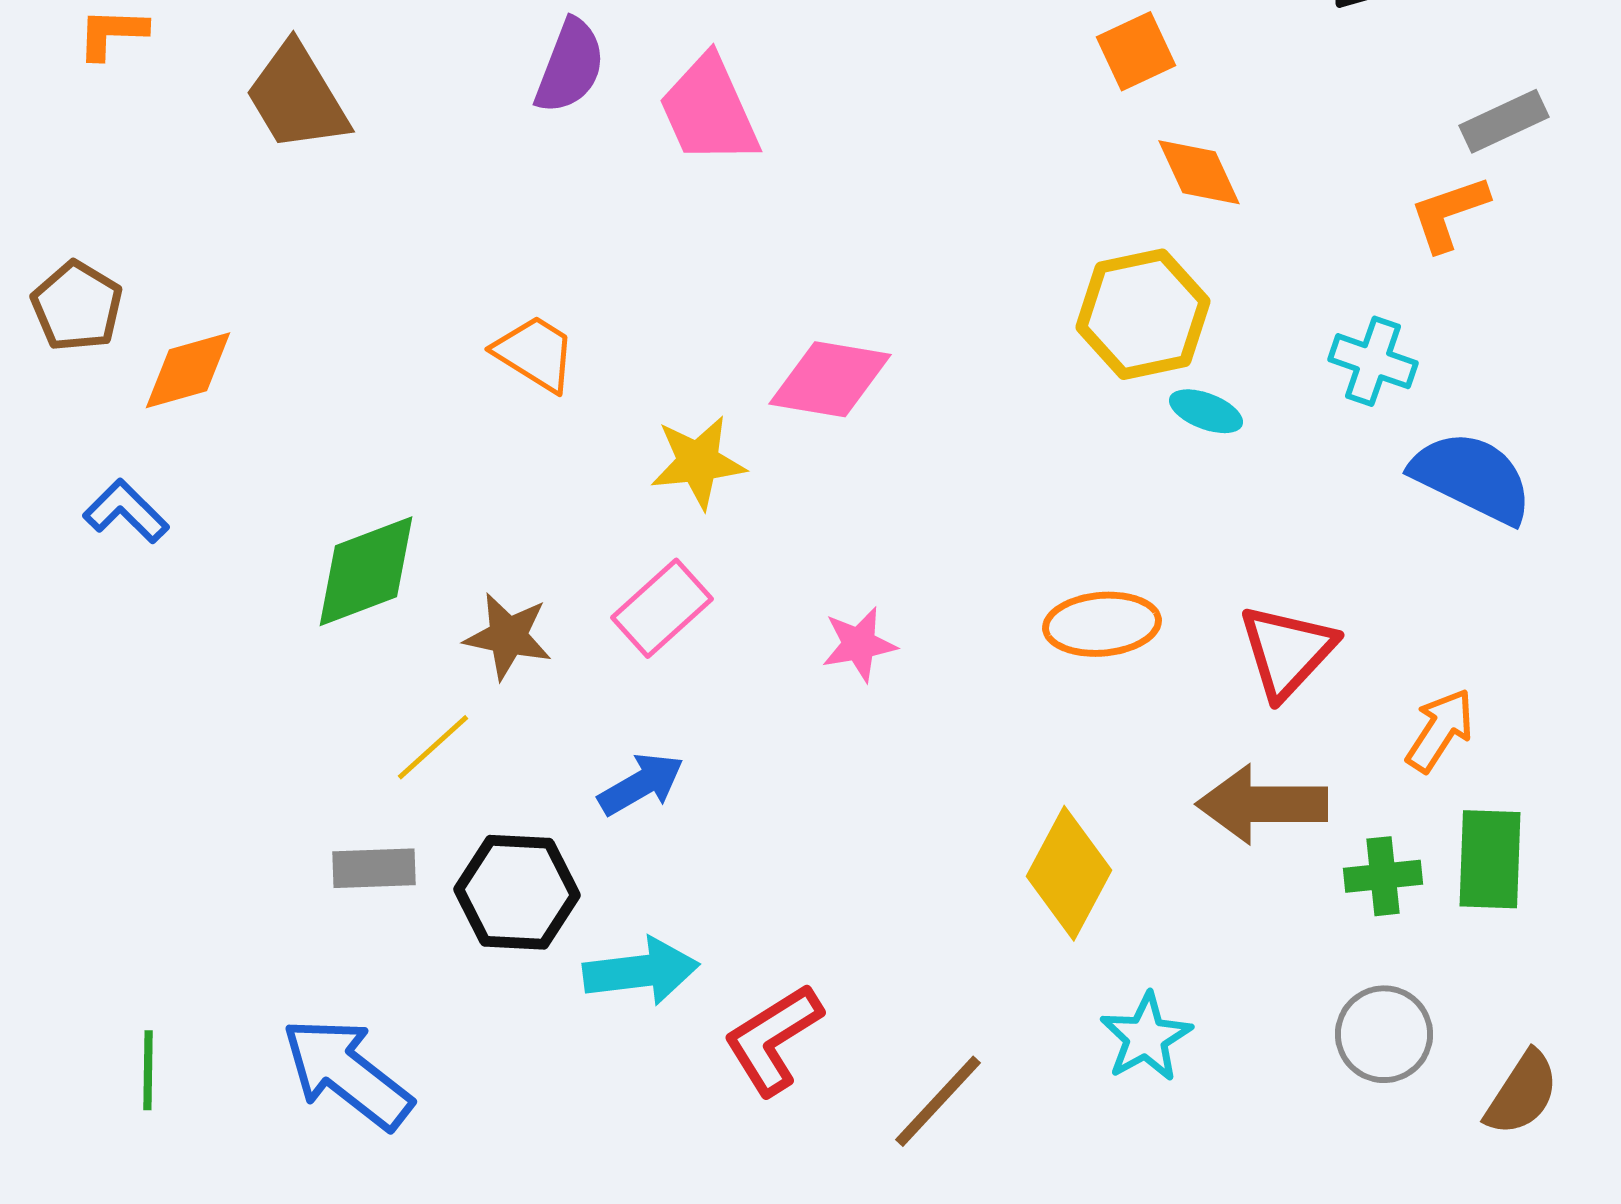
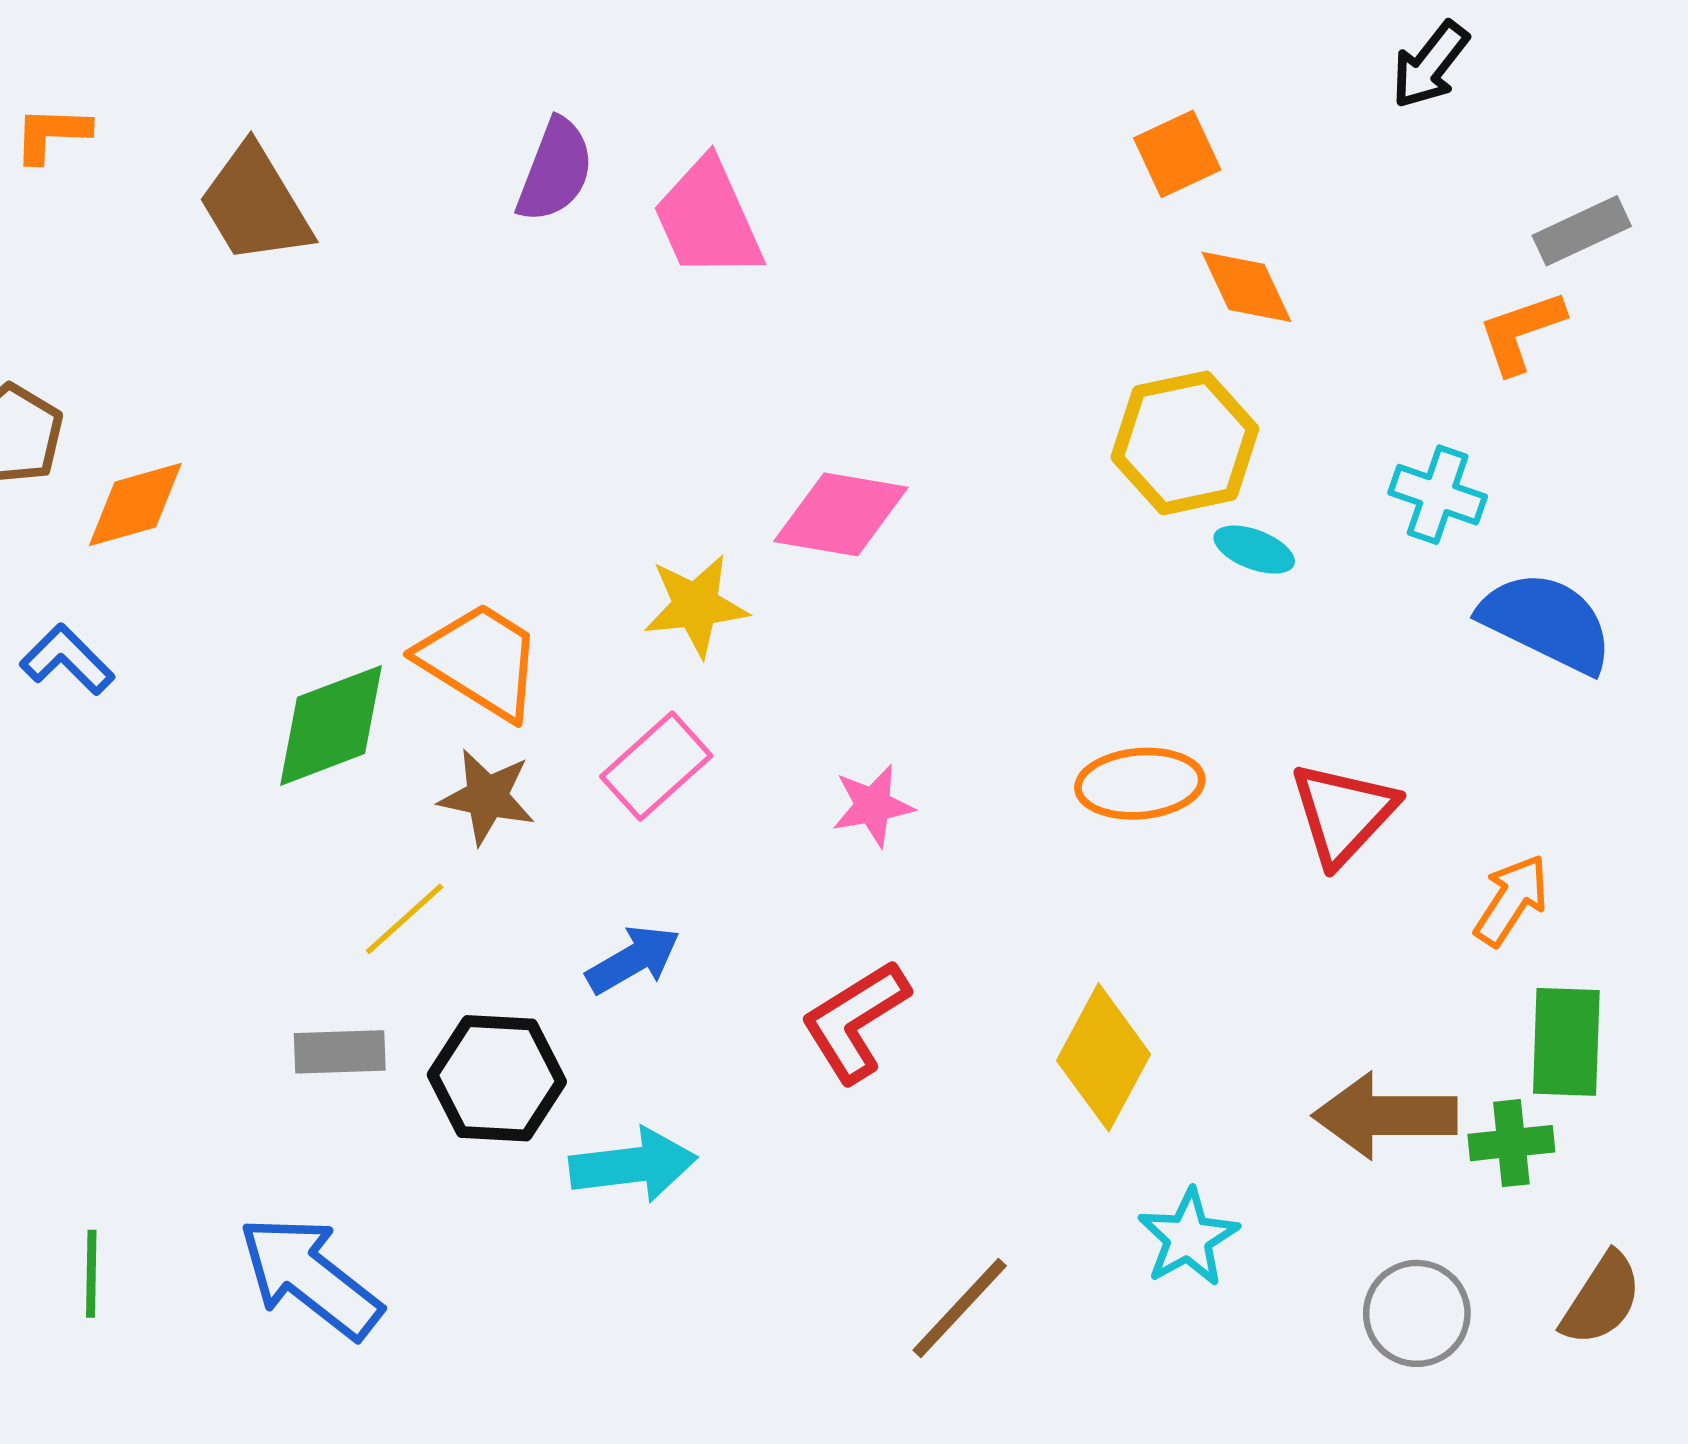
orange trapezoid: (535, 353) -> (480, 661), moved, size x1.4
brown arrow: (1262, 804) -> (1385, 1116), moved
green cross: (1383, 876) -> (1511, 1143), moved
gray circle: (1384, 1034) -> (1417, 1313), moved
red L-shape: (773, 1039) -> (855, 1021), moved

